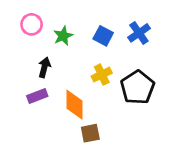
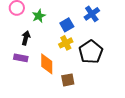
blue square: (103, 36) -> (67, 25), moved, turned 32
purple rectangle: (37, 96) -> (21, 58), turned 32
brown square: (90, 133) -> (68, 80), moved

